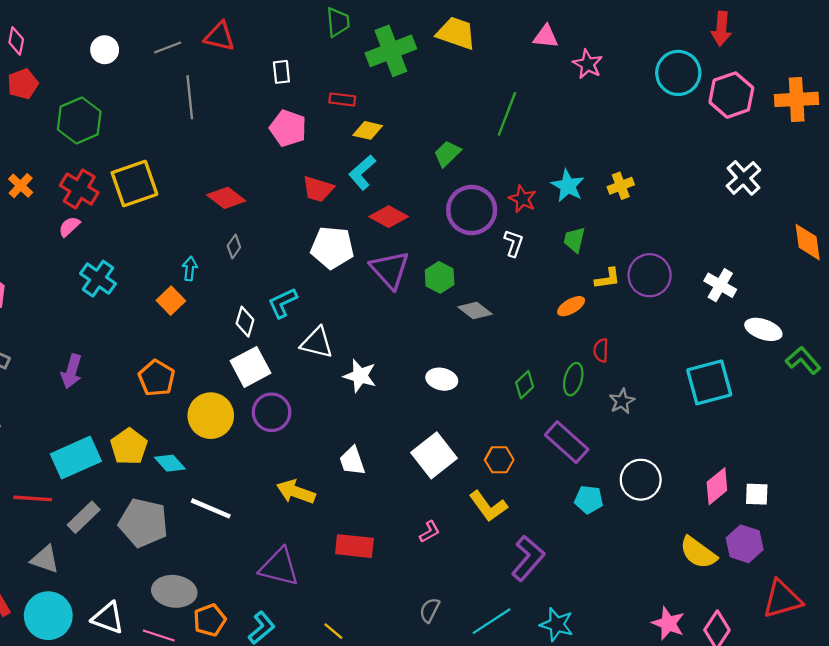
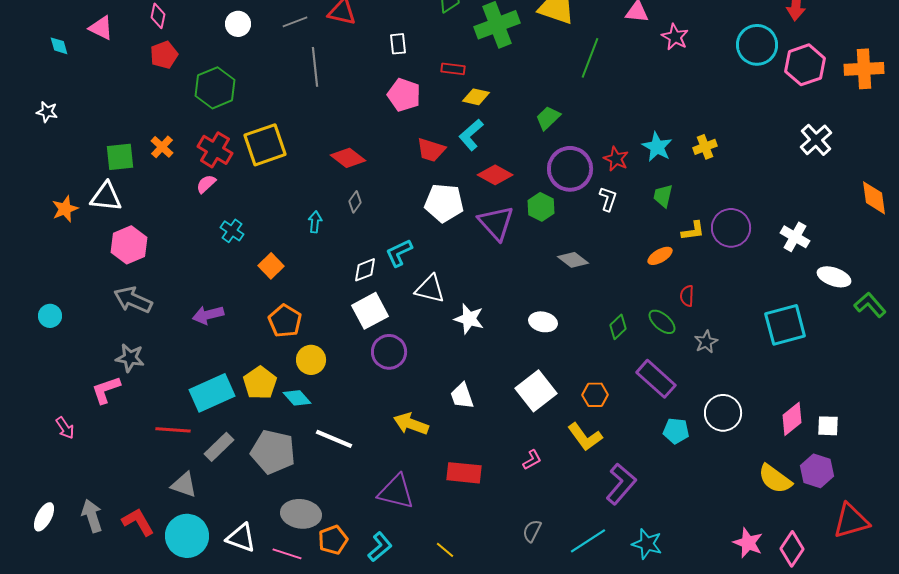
green line: (507, 114) -> (590, 58), moved
green hexagon: (440, 277) -> (541, 207), moved
cyan cross: (98, 279) -> (232, 231), size x0.7
orange square: (171, 301) -> (271, 266), moved
white diamond: (245, 322) -> (365, 270), turned 52
purple arrow: (71, 371) -> (208, 315), turned 60
green ellipse: (573, 379) -> (662, 322), turned -64
yellow circle: (211, 416) -> (311, 360), moved, size x0.7

